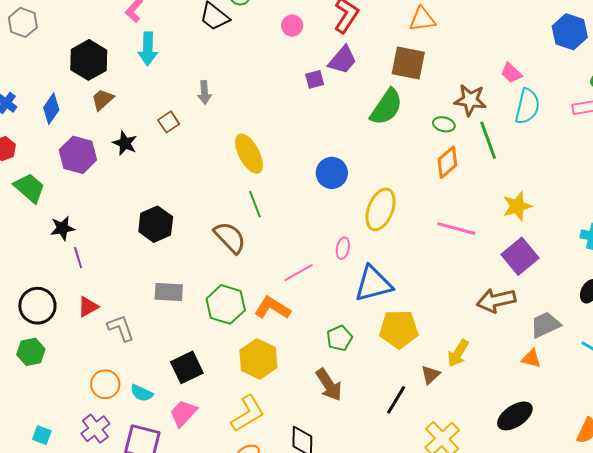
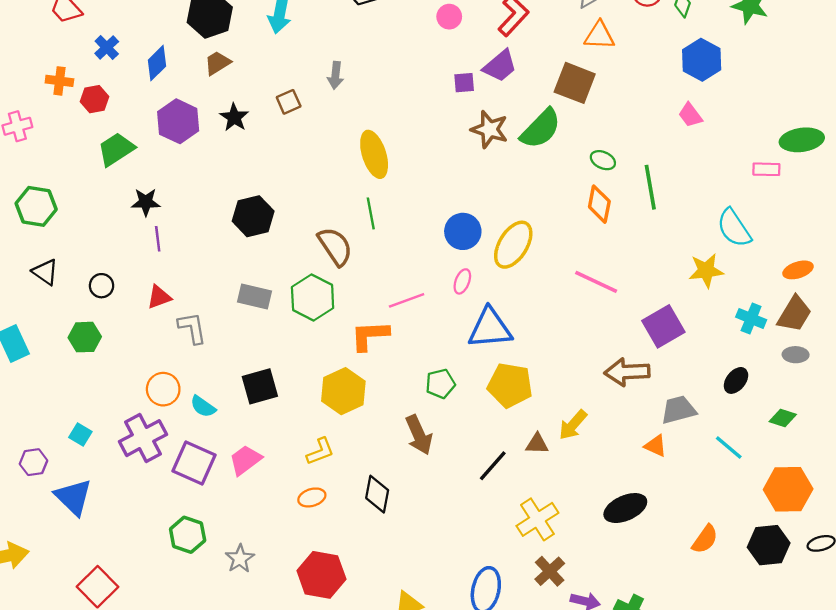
blue hexagon: (570, 32) -> (702, 60), moved
brown star: (470, 100) -> (489, 129), moved
cyan semicircle: (527, 106) -> (734, 228), moved, turned 123
orange diamond: (447, 162) -> (599, 204), turned -48
blue circle: (332, 173) -> (463, 231), moved
green trapezoid: (29, 188) -> (116, 149), turned -84
yellow star: (517, 206) -> (706, 271), moved
green hexagon: (226, 304) -> (313, 297), moved
black circle: (37, 306) -> (102, 286), size x0.6
orange L-shape: (272, 308) -> (370, 336), turned -45
brown triangle: (430, 375) -> (537, 444), turned 35
pink trapezoid: (183, 413) -> (245, 460), moved
yellow L-shape: (248, 414) -> (320, 451), size x0.7
purple cross: (95, 429) -> (143, 438), size x1.4

